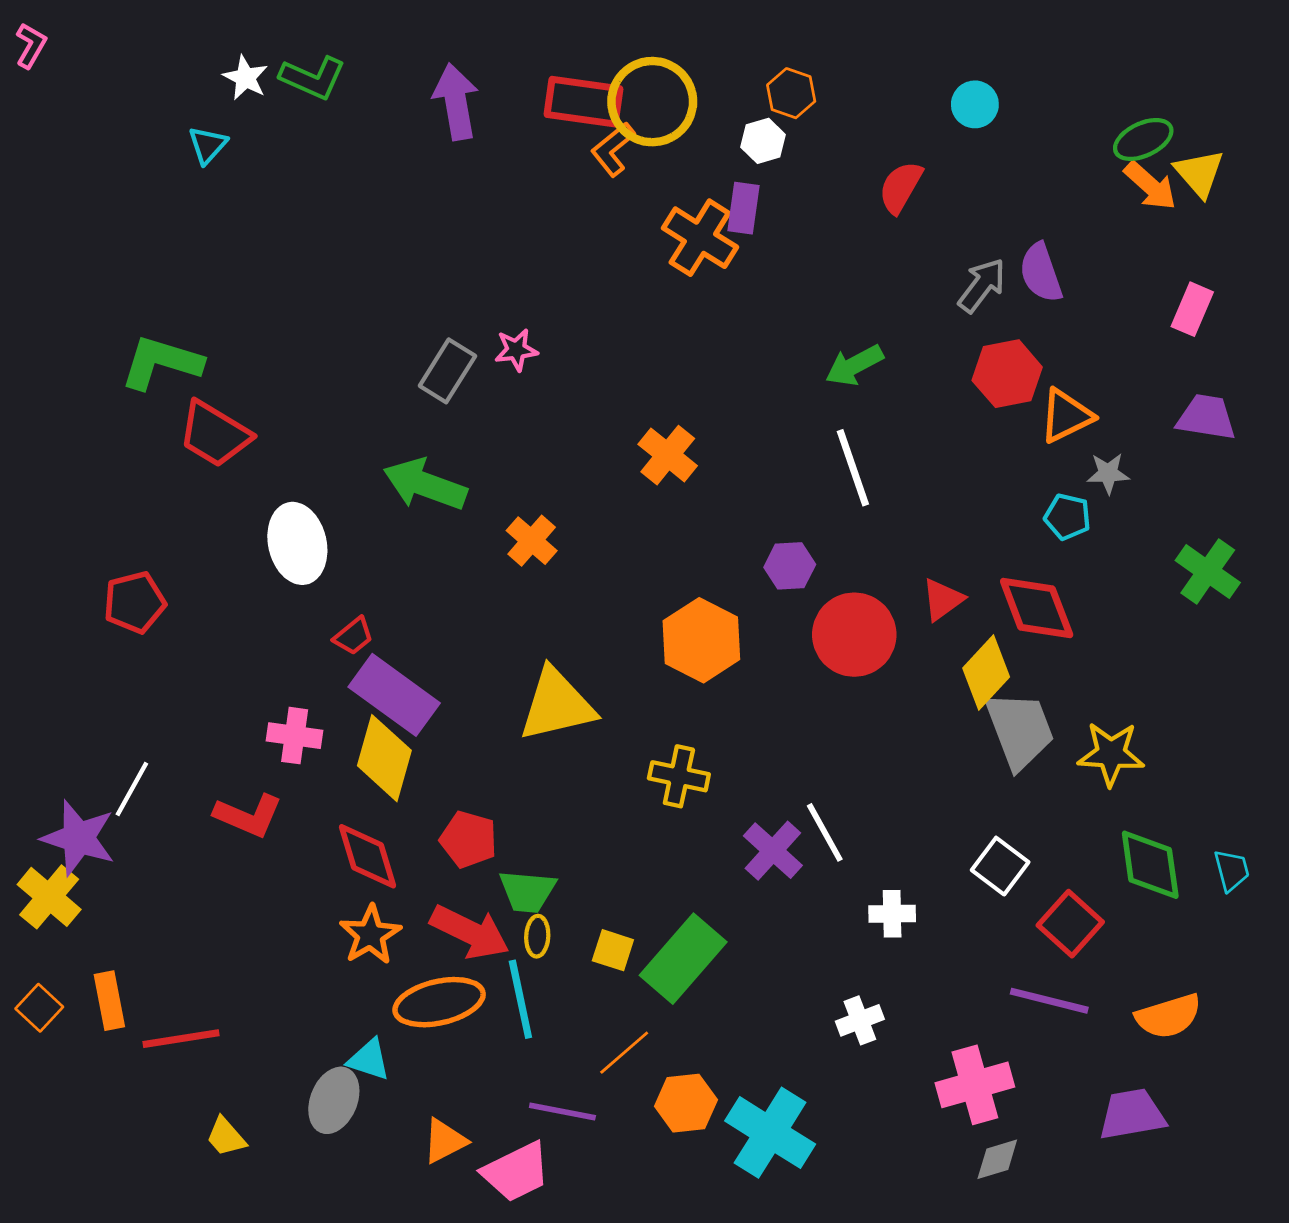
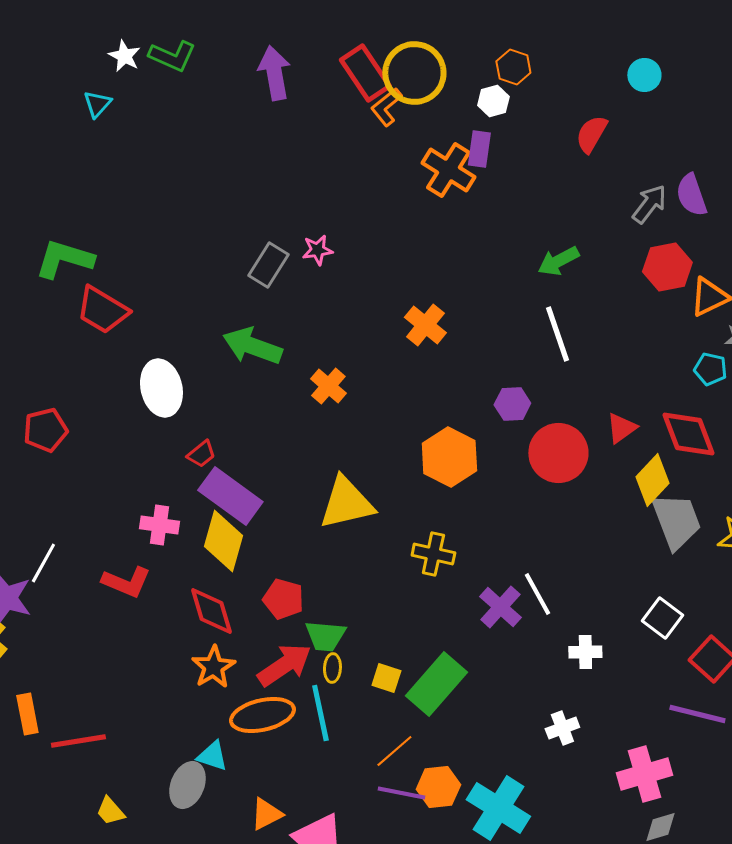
red rectangle: (584, 102) -> (365, 73), turned 48
red arrow: (470, 932) -> (284, 665), turned -60
purple line: (562, 1112) -> (401, 793), moved

